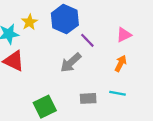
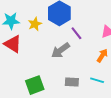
yellow star: (29, 22) -> (35, 24), moved

